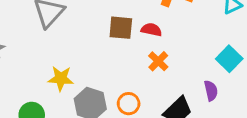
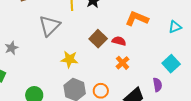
brown square: (121, 28) -> (98, 39), turned 36
yellow star: (61, 78) -> (69, 59), moved

